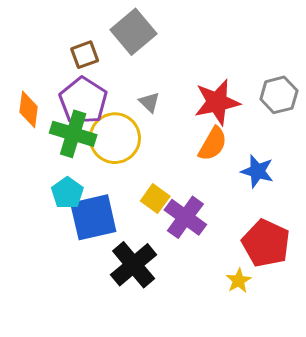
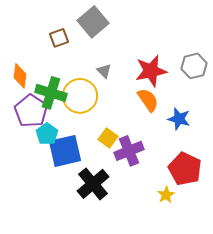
purple pentagon: (83, 101) -> (31, 111), moved
orange semicircle: (213, 144) -> (148, 100), turned -65
purple cross: (185, 217) -> (129, 151), turned 32

